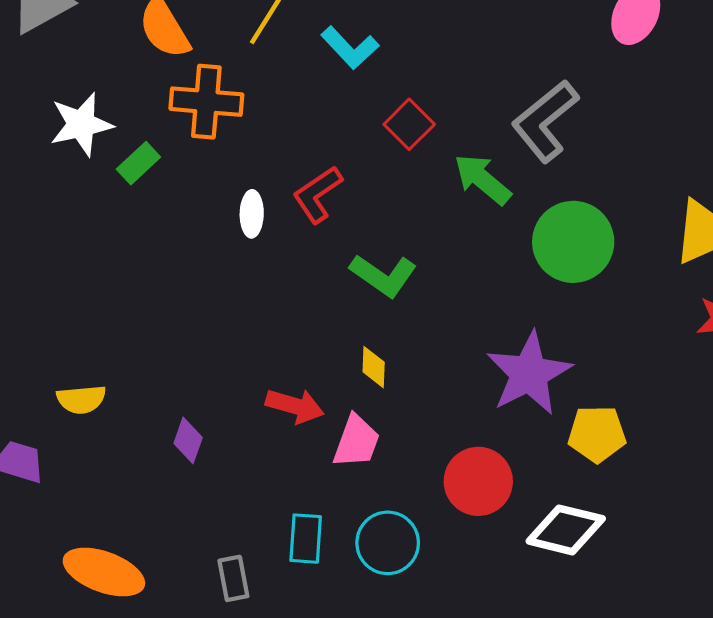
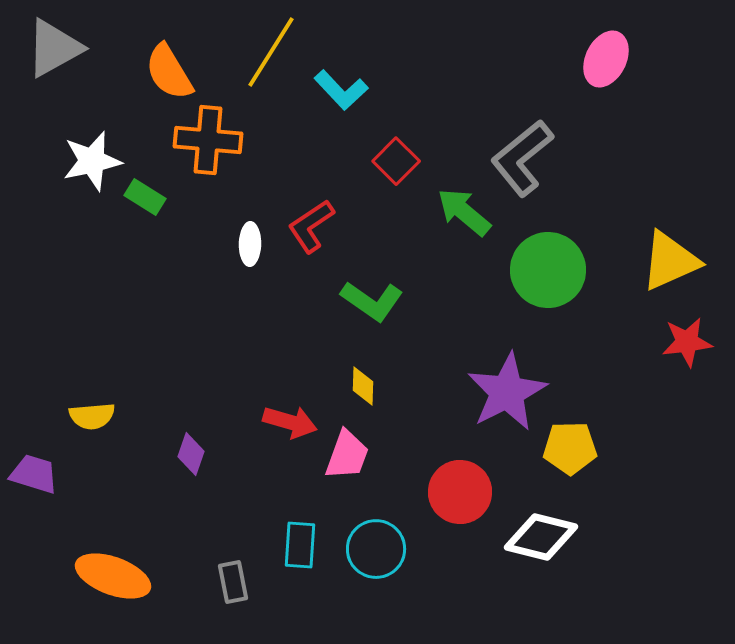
green rectangle: (138, 163) -> (145, 197), turned 75

